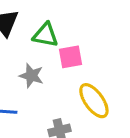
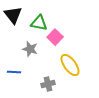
pink square: (70, 57) -> (55, 37), turned -35

